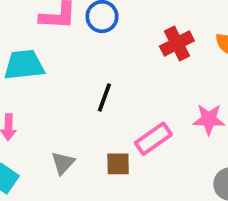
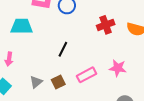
brown square: (118, 164) -> (58, 82), moved, turned -32

